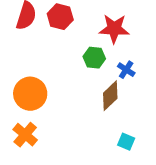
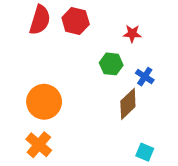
red star: (114, 29) -> (132, 34), size x0.6

